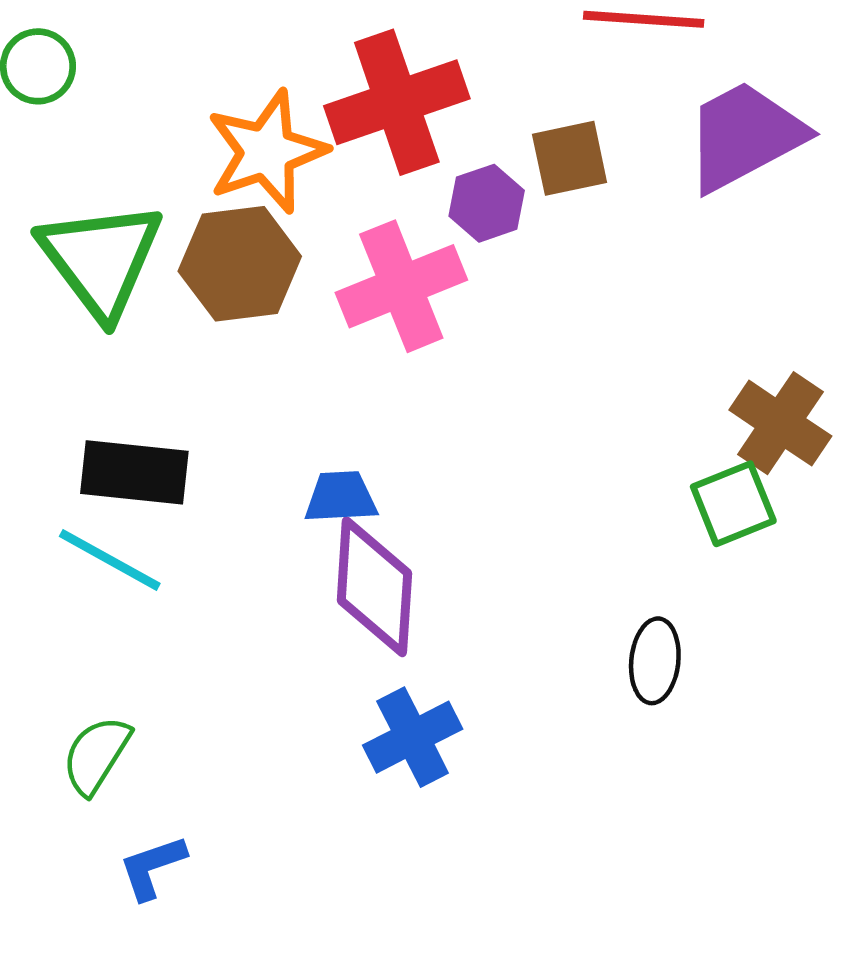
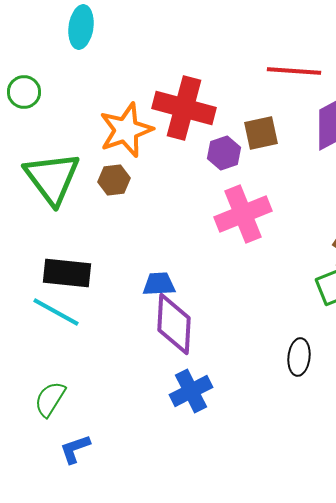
red cross: (397, 102) -> (184, 108), turned 34
brown hexagon: (240, 264) -> (114, 180), size x0.6
pink cross: (401, 286) -> (243, 214), moved

